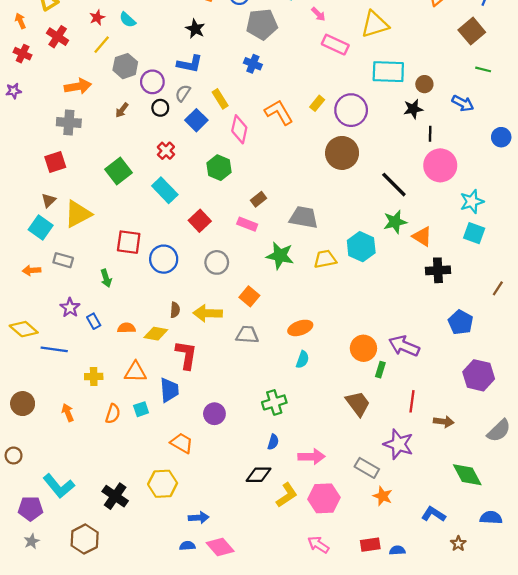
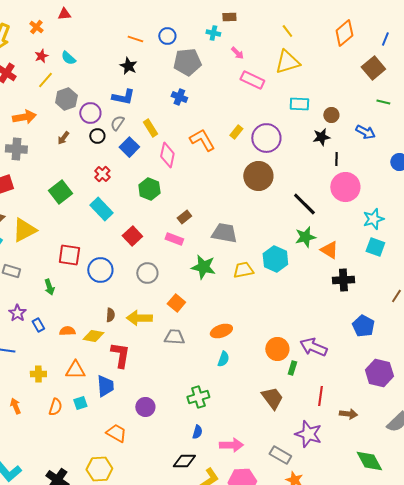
cyan rectangle: (388, 72) -> (299, 104), size x0.7

